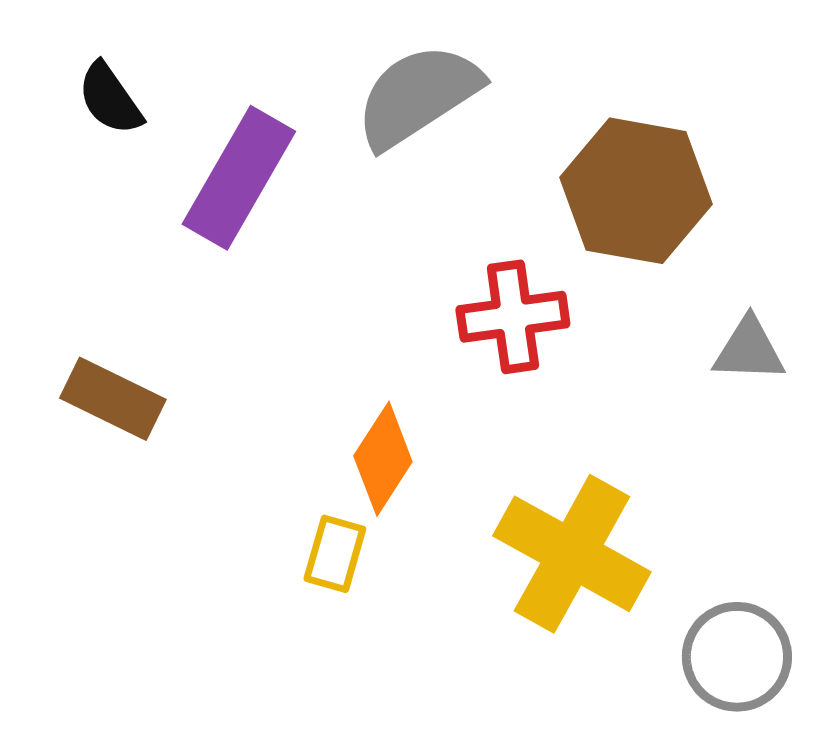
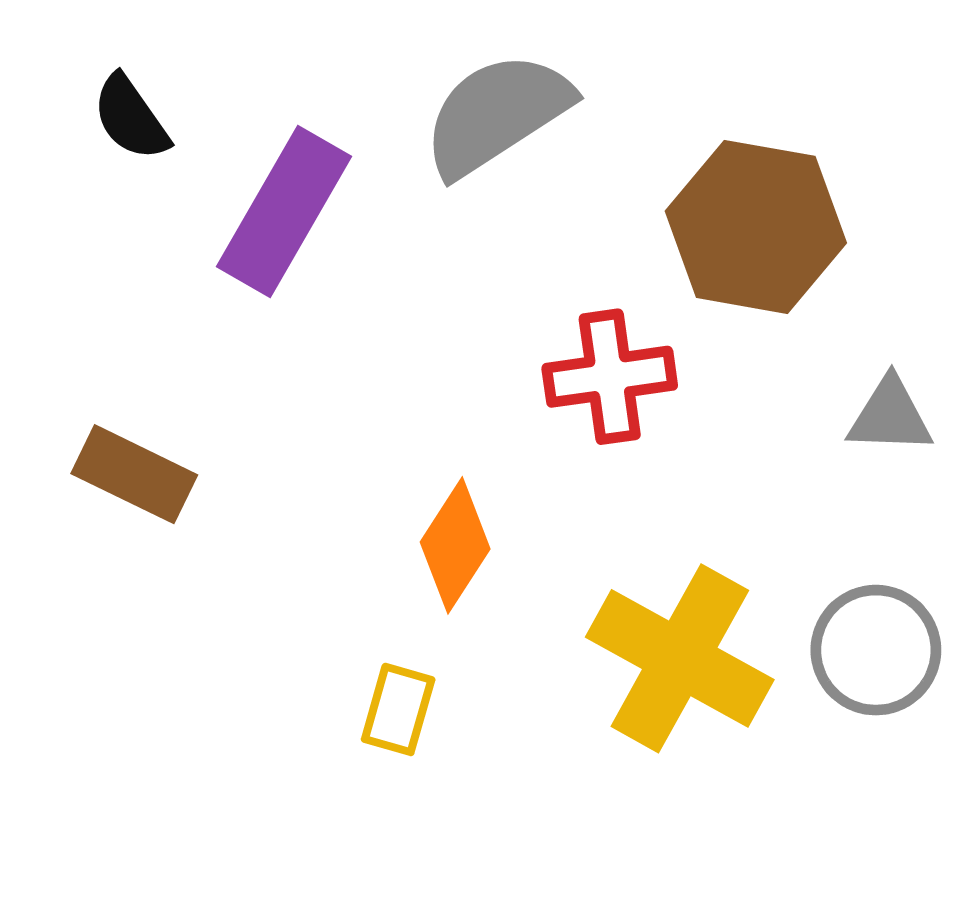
yellow rectangle: (335, 554) -> (398, 709), moved
gray circle: (737, 657) -> (876, 650), moved

